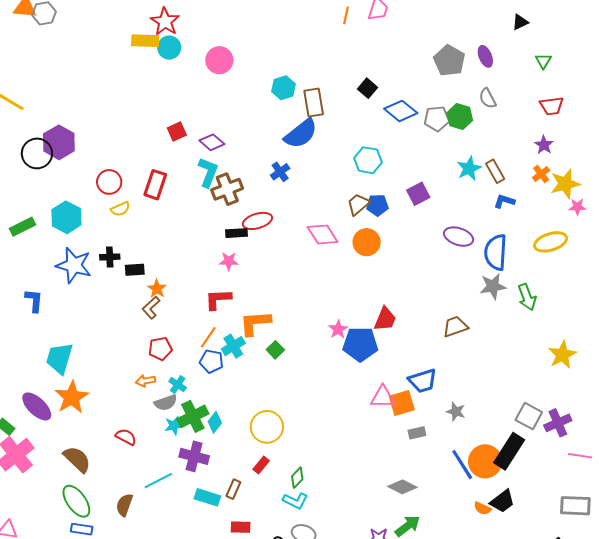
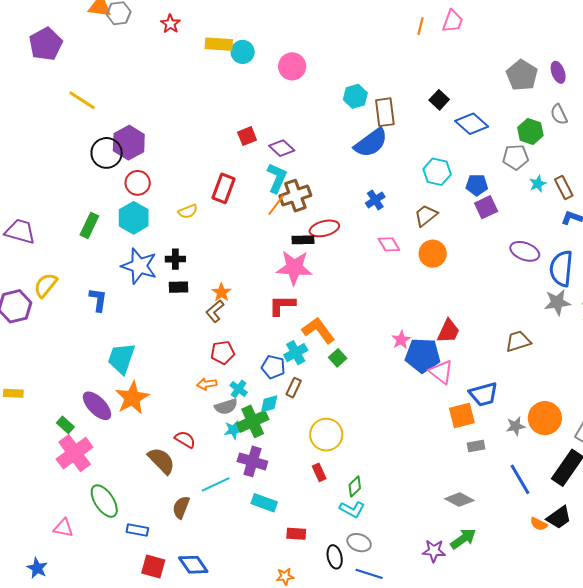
red star: (165, 22) -> (170, 24), moved, size x0.7
gray pentagon: (437, 119) -> (516, 157), moved
cyan star: (469, 168) -> (538, 184), size x0.7
blue cross: (280, 172) -> (375, 200), moved
red circle: (109, 182) -> (138, 183), moved
blue pentagon: (377, 205) -> (477, 185), moved
green rectangle: (22, 227) -> (89, 225), turned -40
pink diamond: (323, 234) -> (389, 244), size x0.7
pink star: (229, 261) -> (294, 268), size x1.8
black rectangle: (135, 270) -> (179, 287), moved
orange L-shape: (255, 323) -> (318, 330), turned 56
orange line: (208, 337) -> (276, 205), moved
pink triangle: (383, 397) -> (441, 372), moved, turned 36
gray star: (456, 412) -> (516, 426), turned -30
cyan diamond: (215, 422) -> (269, 404), moved, turned 35
brown semicircle: (77, 459) -> (161, 461), moved
orange circle: (485, 461) -> (545, 418), moved
red rectangle: (261, 465) -> (319, 472), turned -66
brown rectangle: (233, 489) -> (294, 388), moved
green ellipse: (76, 501) -> (104, 501), moved

